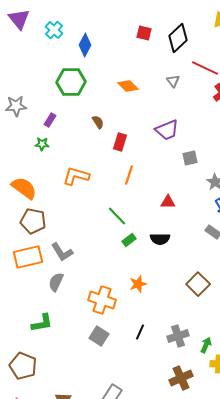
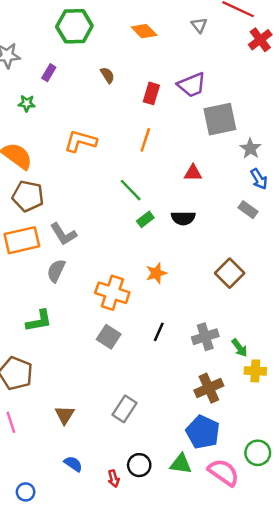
red rectangle: (120, 142) -> (151, 93), moved
green star: (42, 144) -> (27, 103), moved
gray square: (190, 158) -> (220, 119), size x1.8
green arrow: (206, 345) -> (239, 348), turned 119

